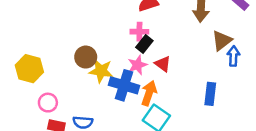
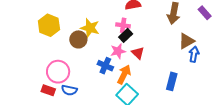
yellow hexagon: (29, 69) -> (49, 25), moved
yellow star: (101, 71) -> (90, 28), moved
blue cross: (124, 85) -> (105, 66), size x0.7
pink circle: (48, 103) -> (58, 72), moved, size x1.5

